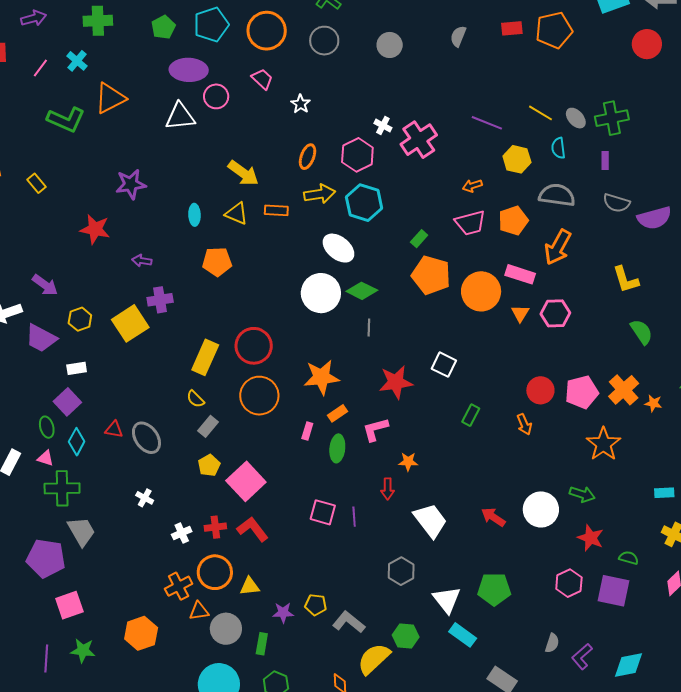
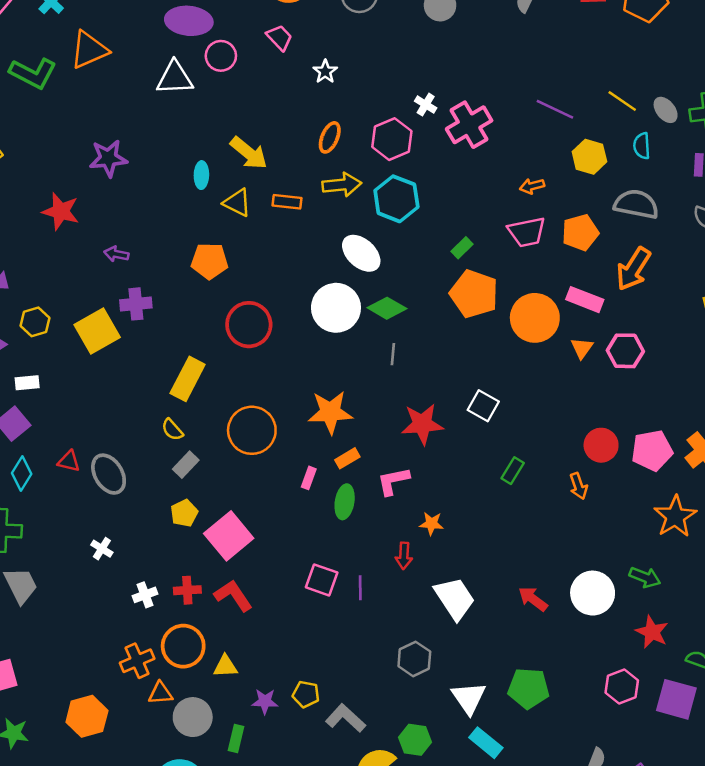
cyan ellipse: (194, 215) -> (201, 175), moved
red circle: (254, 346) -> (249, 325), moved

